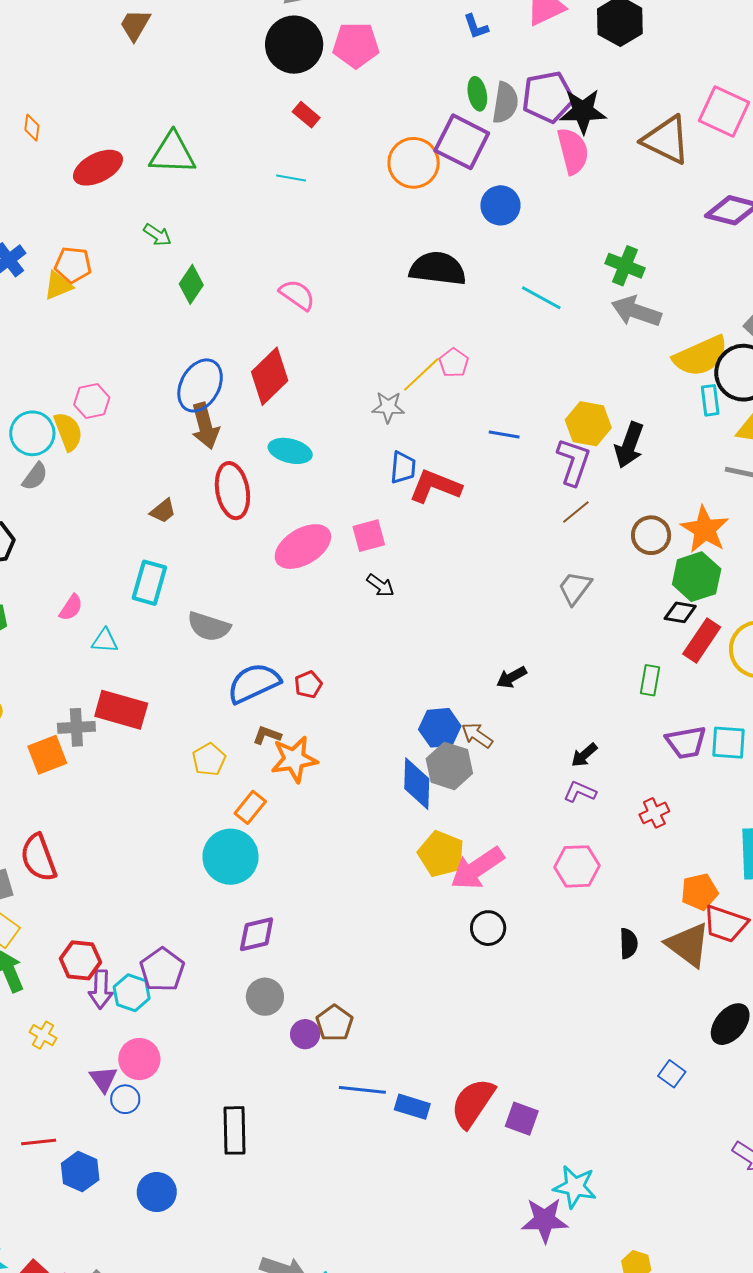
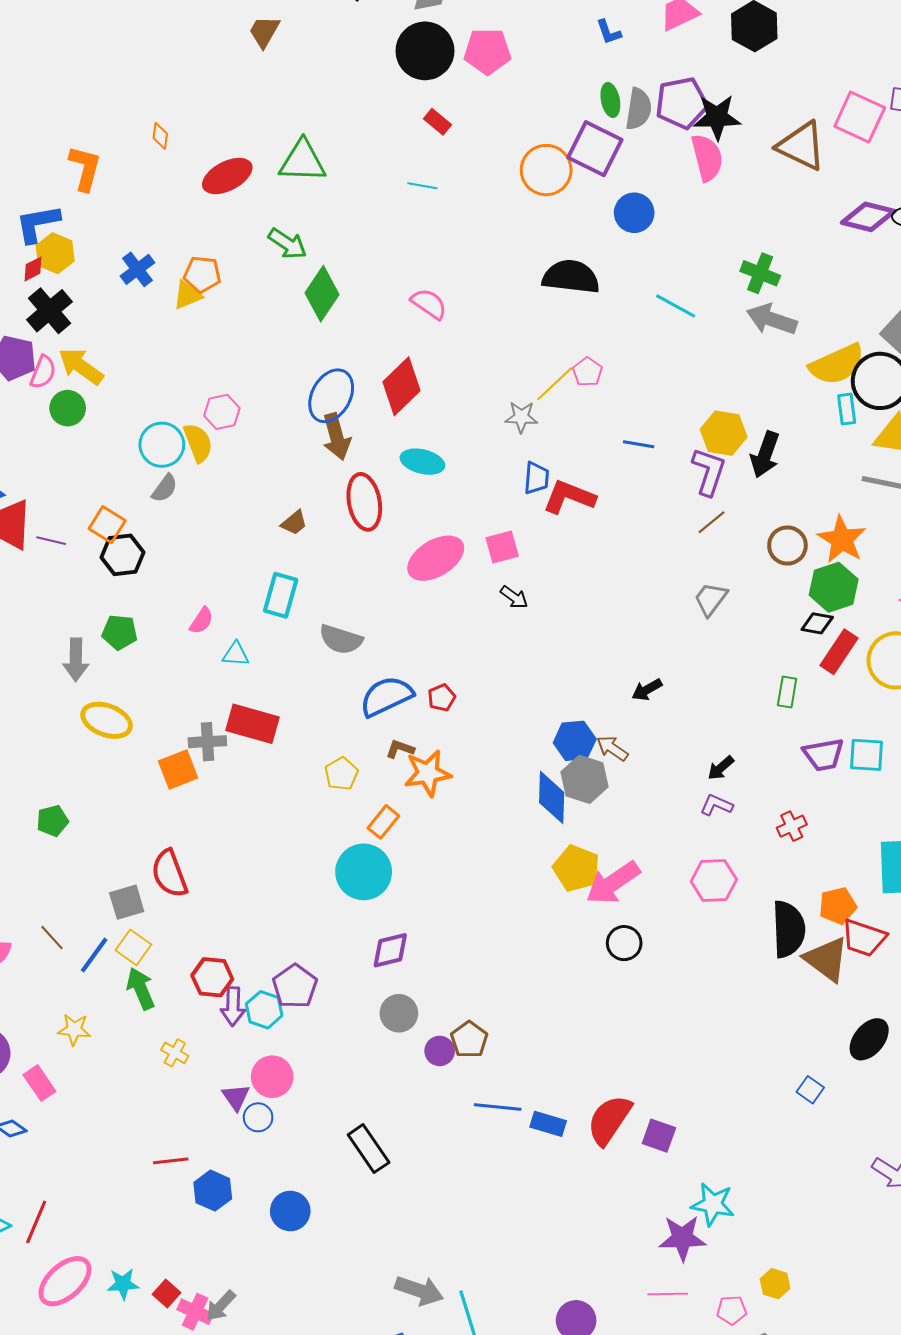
green arrow: (157, 235) -> (287, 244), size x1.4
green diamond: (191, 284) -> (322, 294), size x1.4
black semicircle: (629, 943) -> (789, 929), moved, size x1.8
black rectangle: (234, 1130) -> (369, 1149), turned -33

